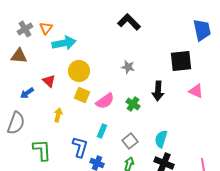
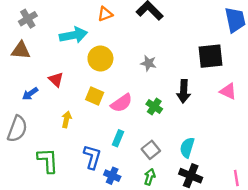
orange triangle: (46, 28) -> (105, 14), moved, turned 32
yellow circle: (79, 71) -> (100, 59), moved

